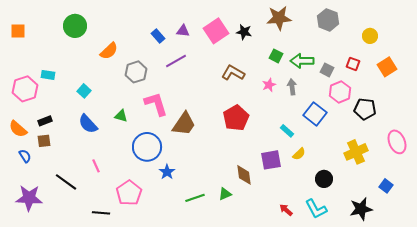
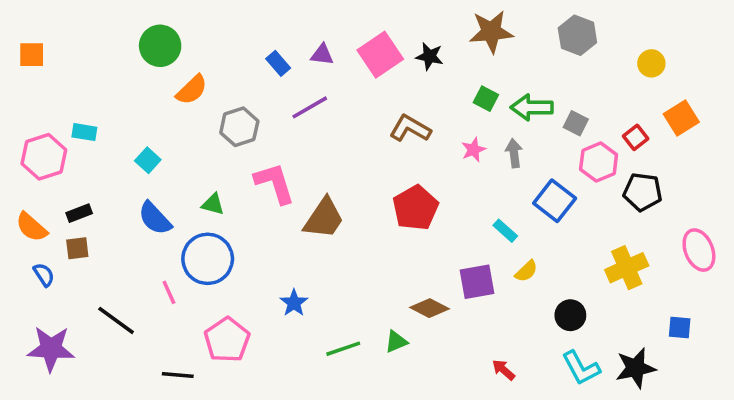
green circle: (75, 26) -> (160, 46), moved
red square: (353, 64) -> (636, 137), moved, turned 32
blue circle: (147, 147) -> (208, 259), moved
brown diamond: (244, 175) -> (430, 308), turned -55
blue square: (386, 186) -> (680, 328), turned -32
cyan L-shape: (316, 209) -> (581, 368), moved

